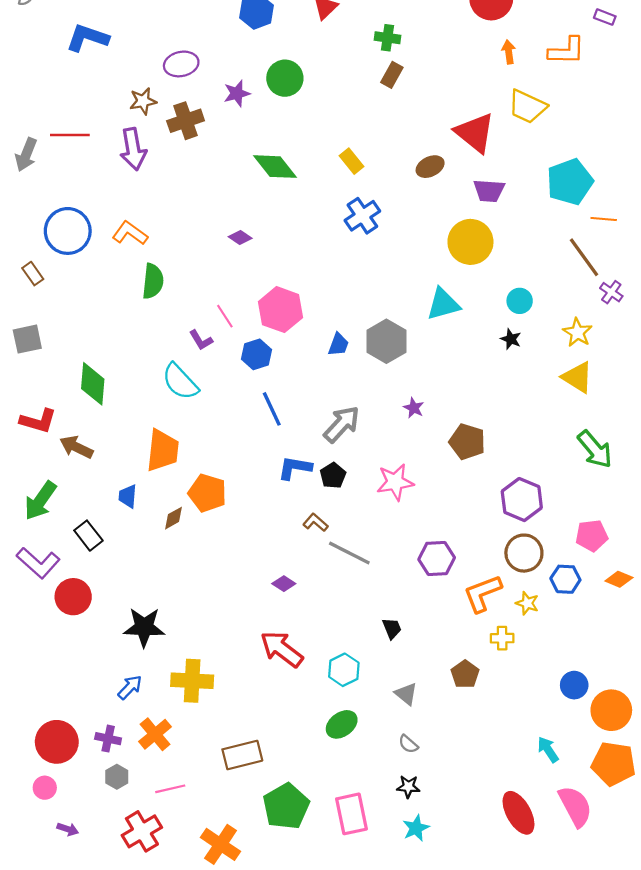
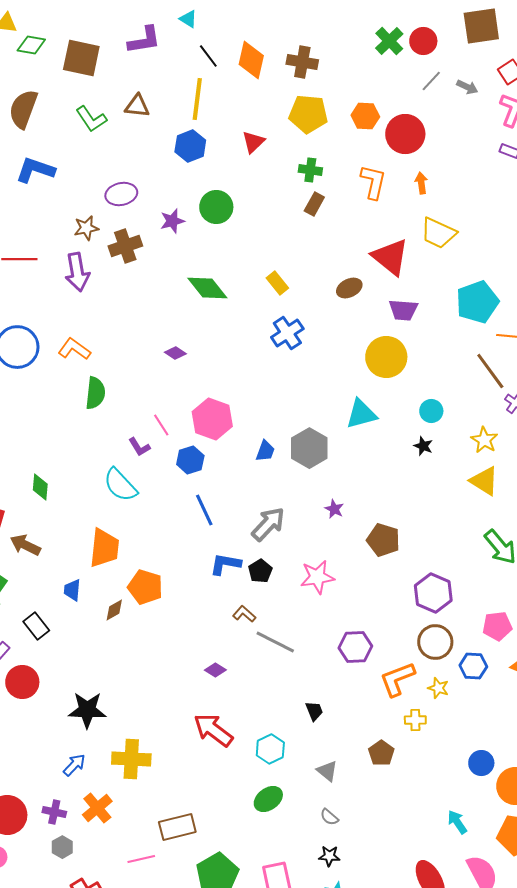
orange L-shape: (567, 51) -> (373, 182), moved, turned -78
green diamond: (93, 384) -> (40, 487), size x0.7
pink line: (170, 789) -> (141, 859), moved

